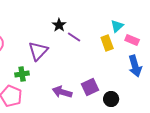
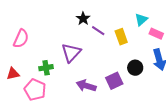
yellow rectangle: (107, 43) -> (121, 37), moved
purple triangle: (38, 51) -> (71, 53), moved
black circle: (111, 99) -> (135, 68), moved

